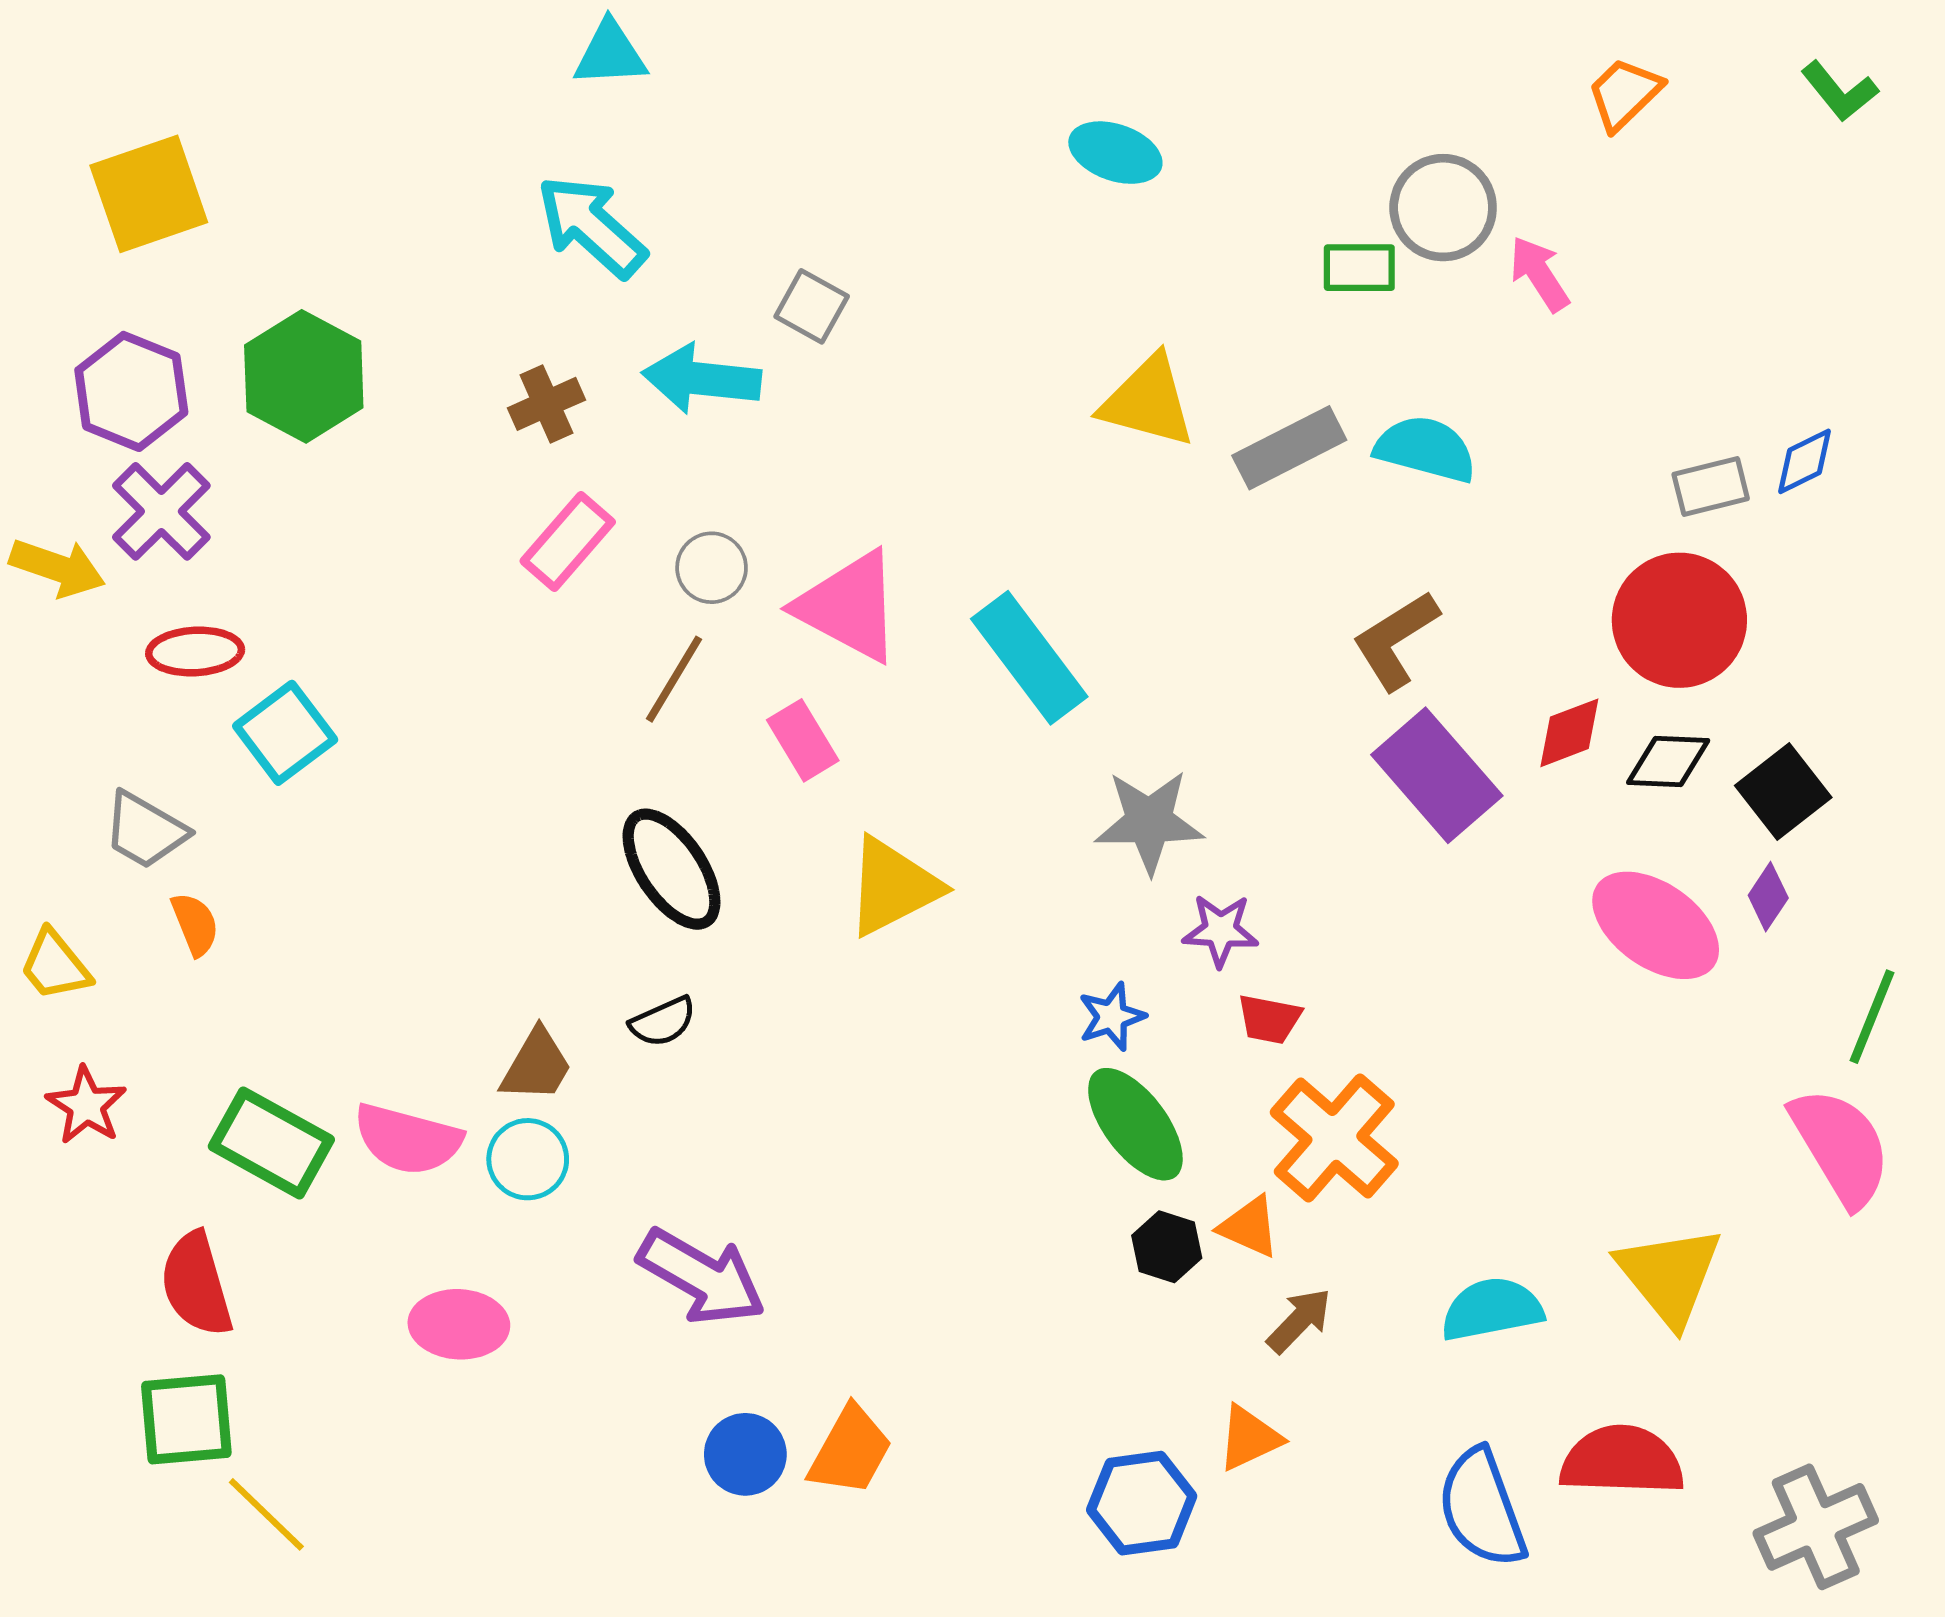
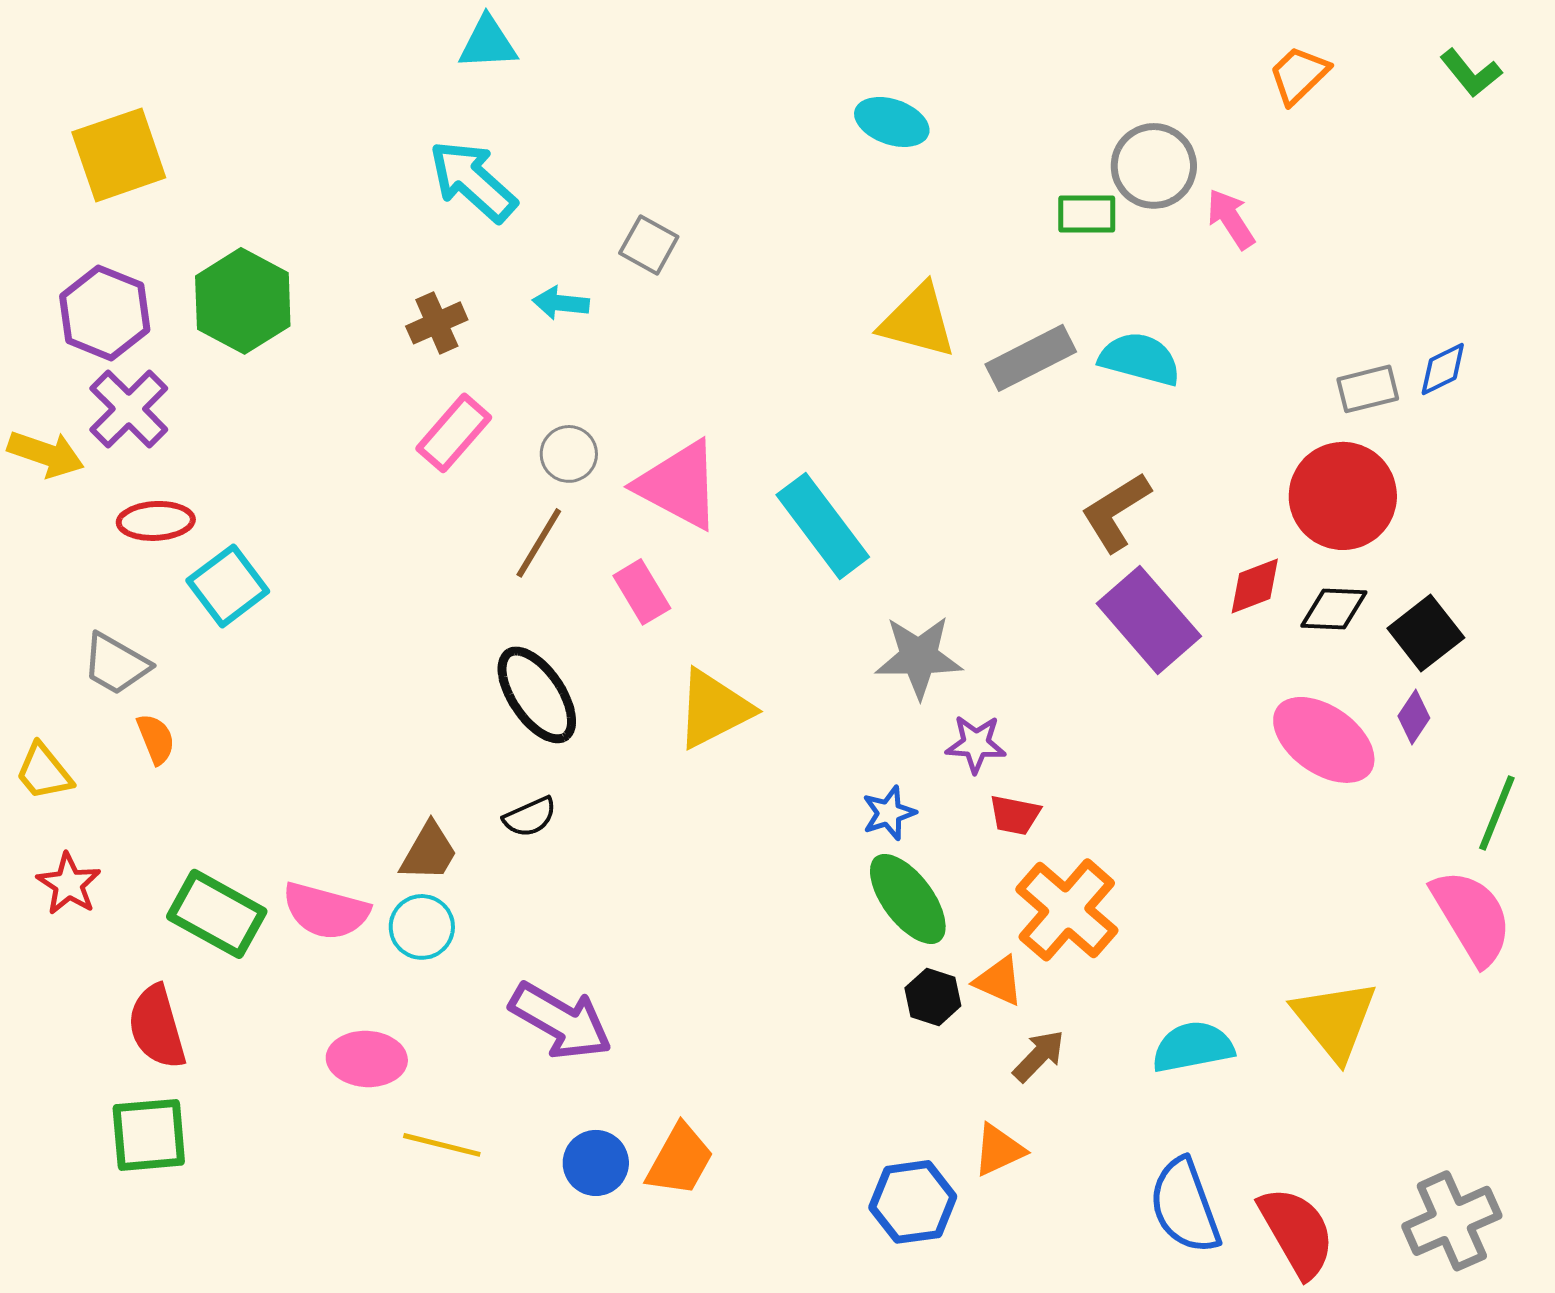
cyan arrow: (702, 379) -> (561, 303), size x0.6
red semicircle: (1622, 1461) -> (1297, 1232), moved, turned 58
yellow line: (266, 1514) -> (442, 1145), moved, turned -30

